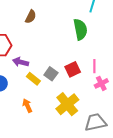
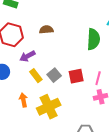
brown semicircle: (31, 17) -> (46, 30), moved, turned -136
purple arrow: (21, 62) -> (27, 56), turned -56
yellow cross: (67, 104) -> (49, 107), moved

